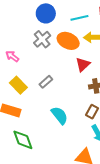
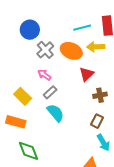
blue circle: (46, 13) -> (30, 30), moved
pink arrow: (12, 56) -> (44, 75), moved
cyan semicircle: (60, 115) -> (56, 113), moved

